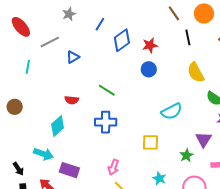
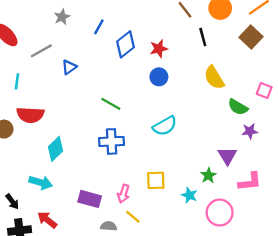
red semicircle: (72, 100) -> (30, 115), moved, size x1.6
cyan semicircle: (172, 111) -> (165, 126), moved
yellow square: (151, 142) -> (156, 180), moved
purple rectangle: (69, 170) -> (90, 199), moved
cyan star: (159, 178) -> (189, 195), moved

